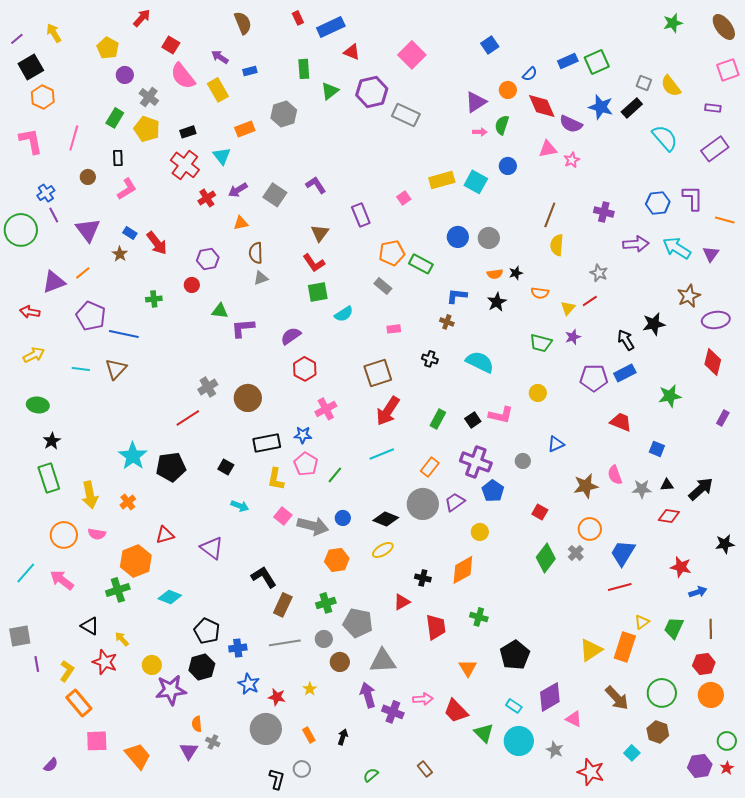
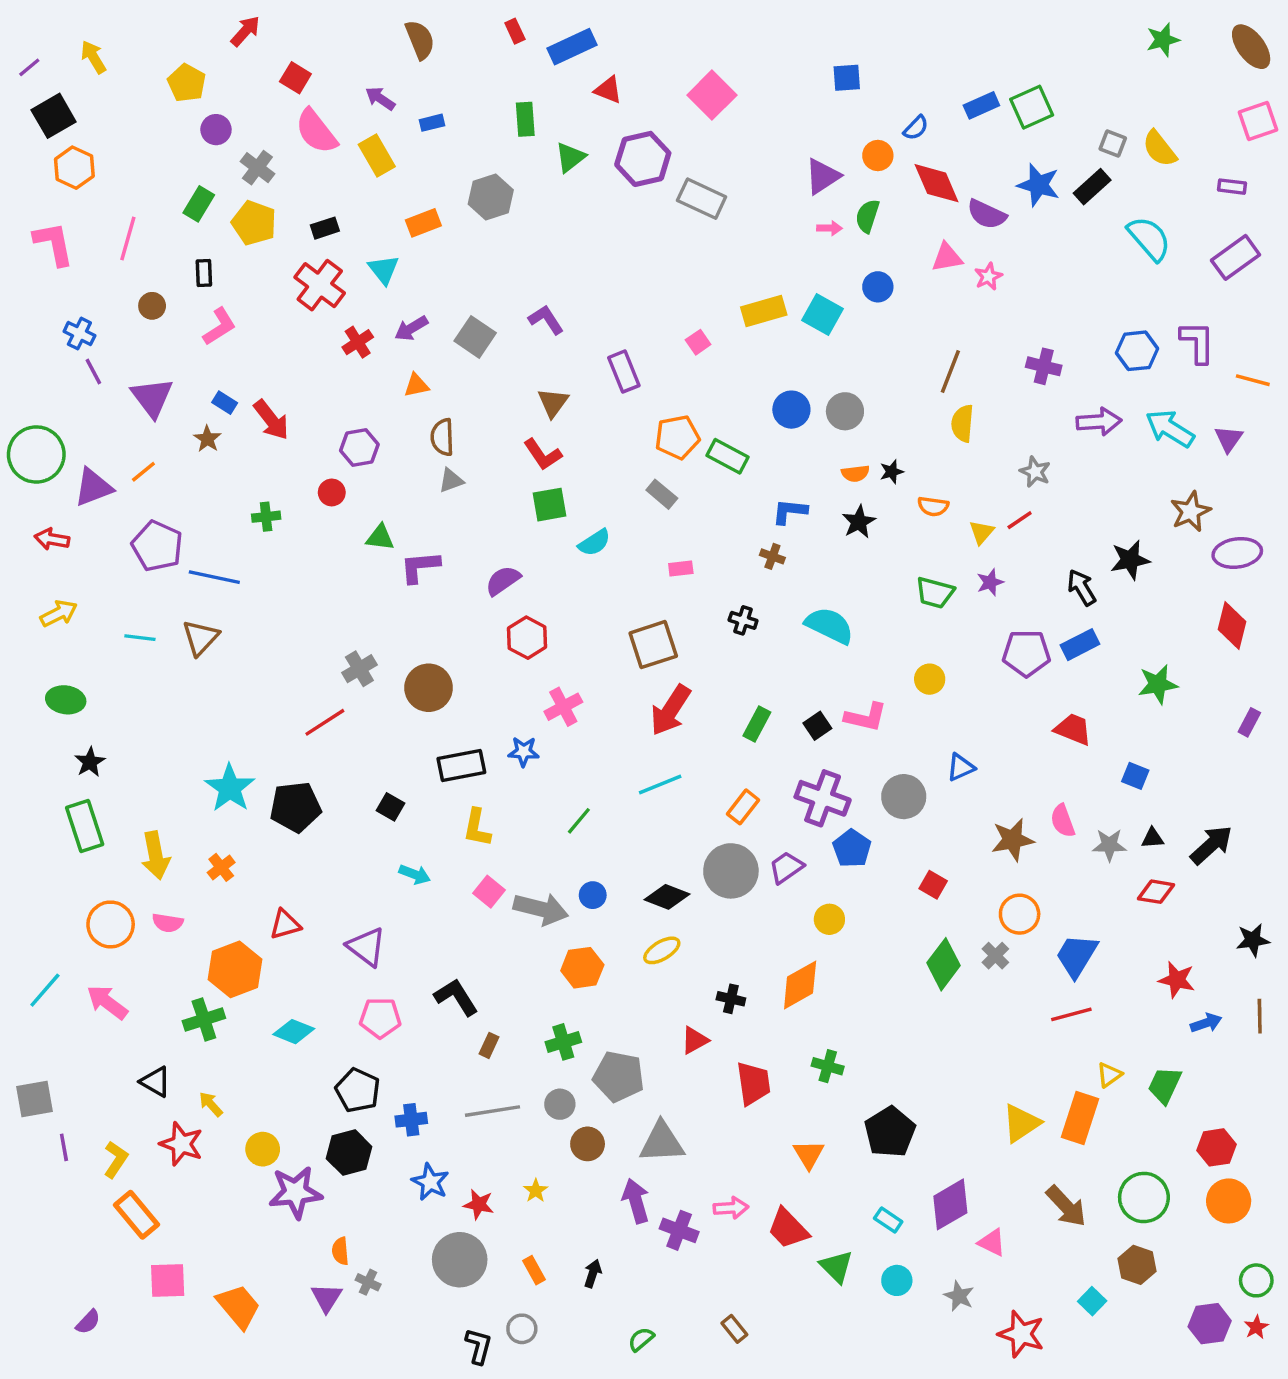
blue square: (490, 45) -> (847, 78), turned 30
blue cross: (46, 193) -> (79, 333), turned -30
green circle: (21, 230) -> (36, 454), moved
gray circle: (523, 461) -> (904, 797), size x1.6
pink pentagon: (306, 464) -> (380, 1018), moved, turned -30
brown rectangle: (283, 605) -> (489, 1045), size x0.6
brown line: (711, 629) -> (1260, 1016), moved
cyan circle: (519, 741) -> (897, 1280), size x0.6

